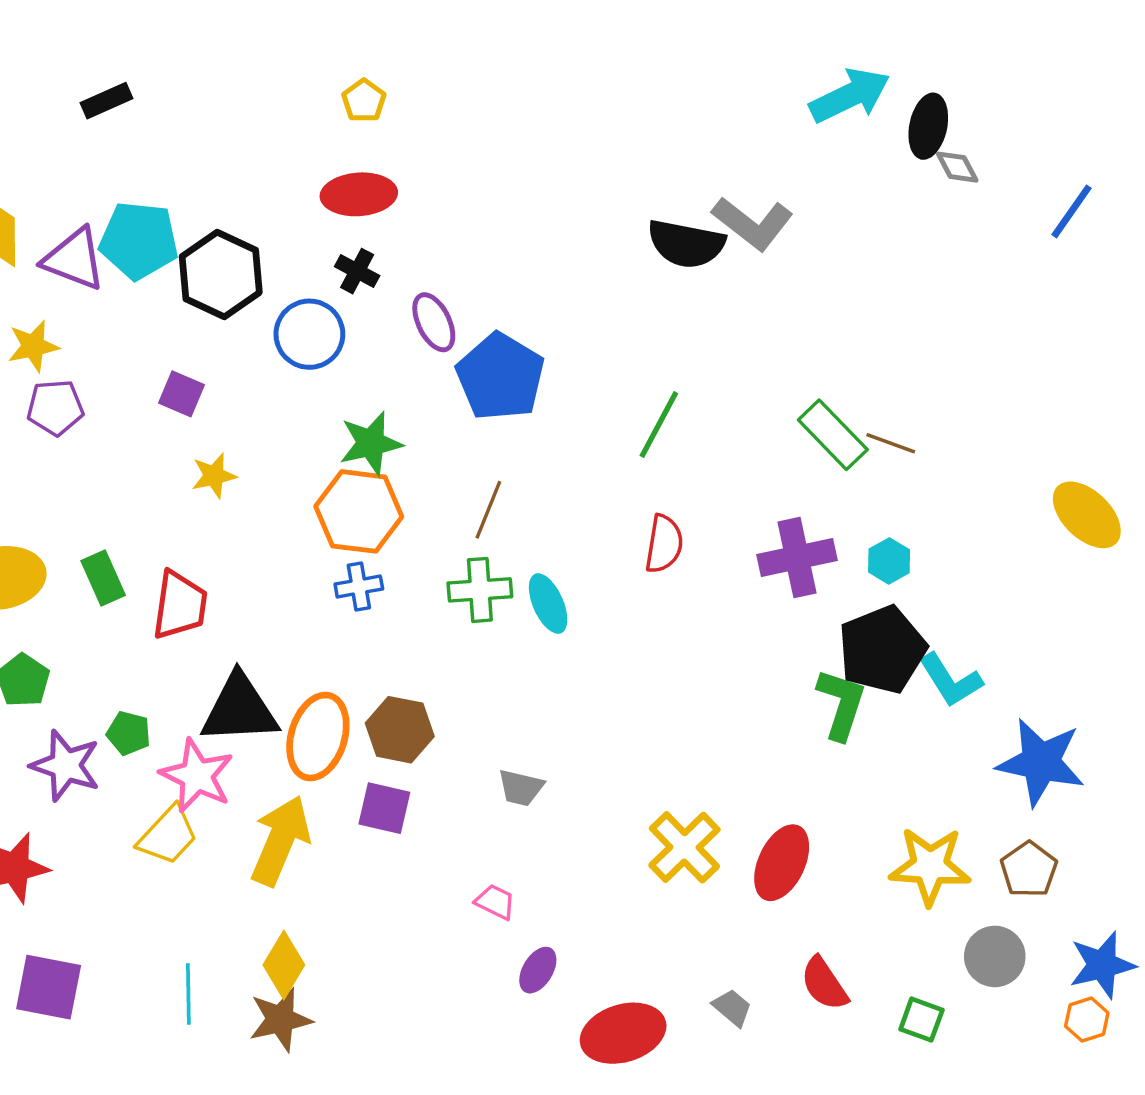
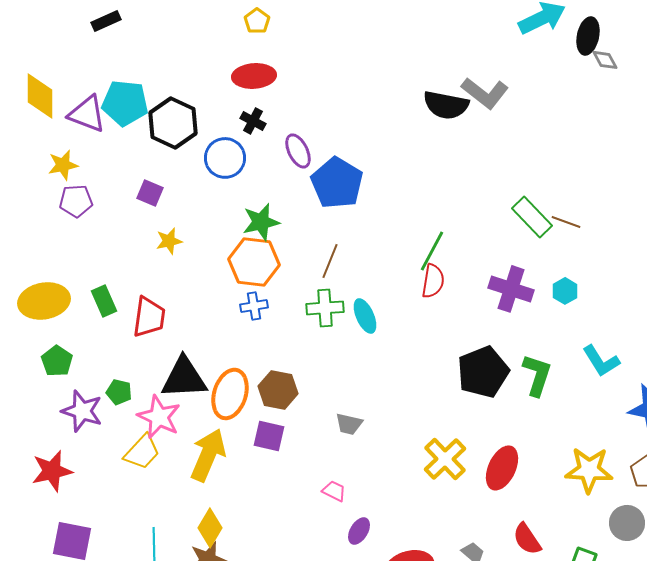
green line: (659, 425) -> (432, 251), moved
purple cross: (797, 558) -> (511, 289), turned 30
black pentagon: (882, 650) -> (483, 372), moved

